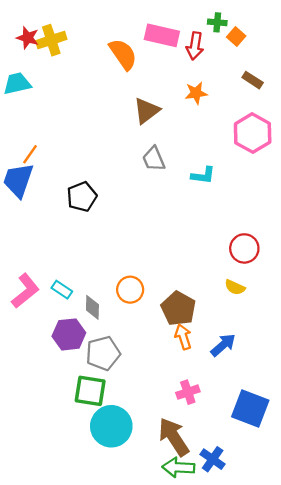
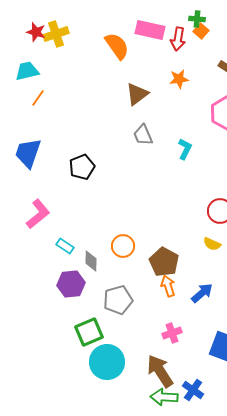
orange square: (236, 36) -> (201, 31), moved
orange line: (30, 154) -> (38, 98), moved
cyan L-shape: (203, 175) -> (185, 149), turned -70
pink L-shape: (25, 291) -> (38, 214), moved
gray pentagon: (103, 353) -> (118, 300), moved
green square: (90, 391) -> (89, 332), turned -32

